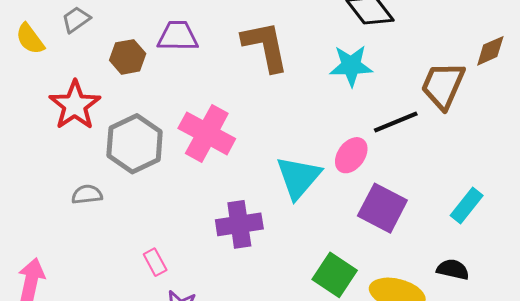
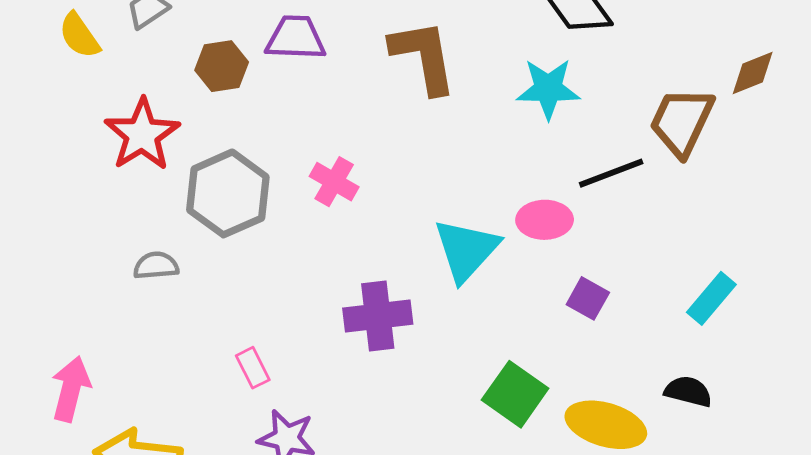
pink cross: (207, 133) -> (334, 182), size x0.6
pink ellipse: (351, 155) -> (545, 220), turned 51
purple square: (382, 208) -> (588, 298), size x0.6

